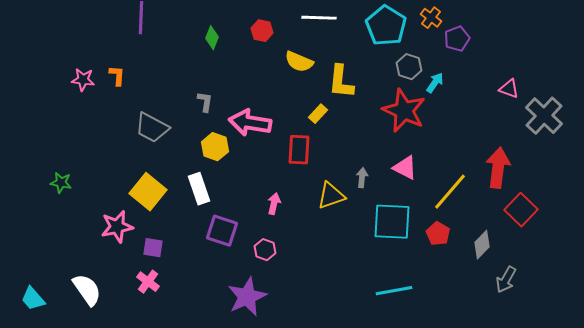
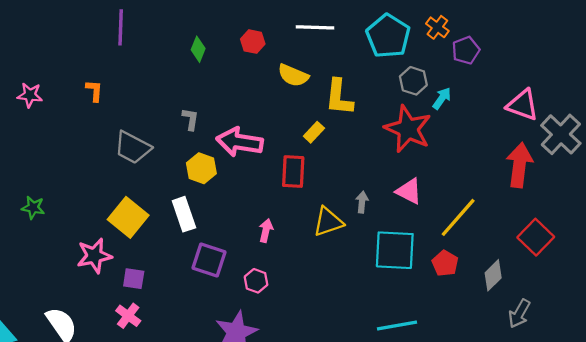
pink star: (83, 80) -> (30, 95), moved
pink triangle: (509, 89) -> (523, 105), size x1.5
red arrow: (498, 168) -> (519, 165), moved

